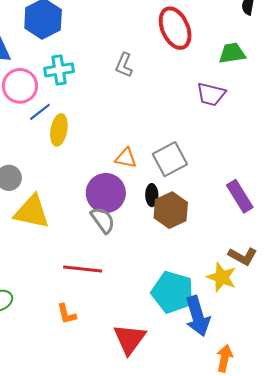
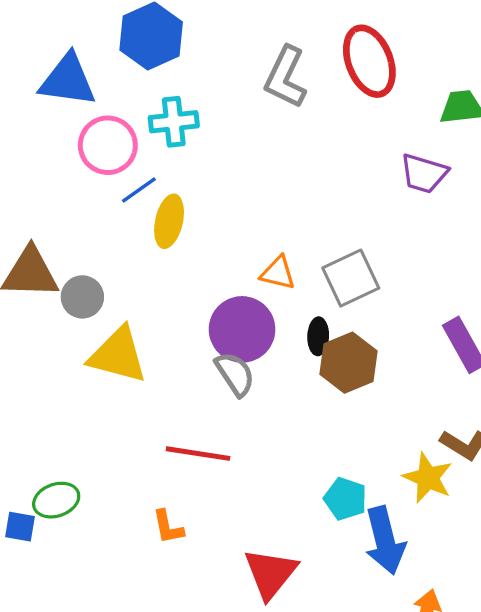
gray L-shape: (124, 65) -> (286, 77), moved, size x1.5
cyan pentagon: (173, 292) -> (345, 499), size x0.6

